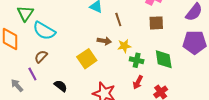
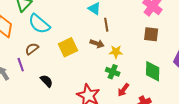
brown line: (118, 20) -> (106, 25), moved
yellow square: (87, 59) -> (68, 47), moved
green cross: (137, 60) -> (113, 72), moved

